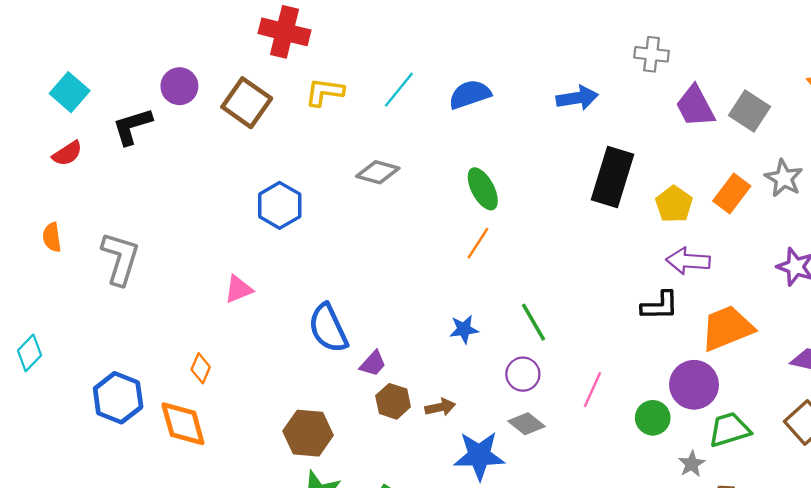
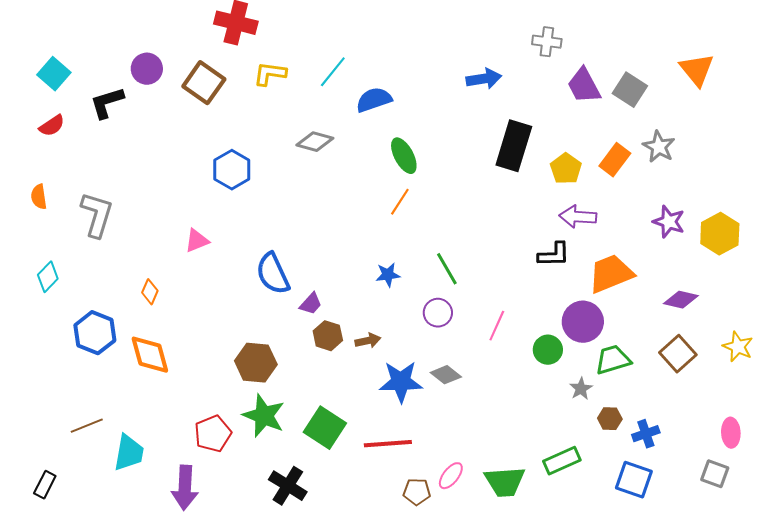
blue semicircle: (470, 94) -> (374, 100), moved
cyan diamond: (30, 353) -> (48, 277), moved
orange diamond: (201, 368) -> (150, 292), moved
gray diamond: (526, 424) -> (446, 375), moved

